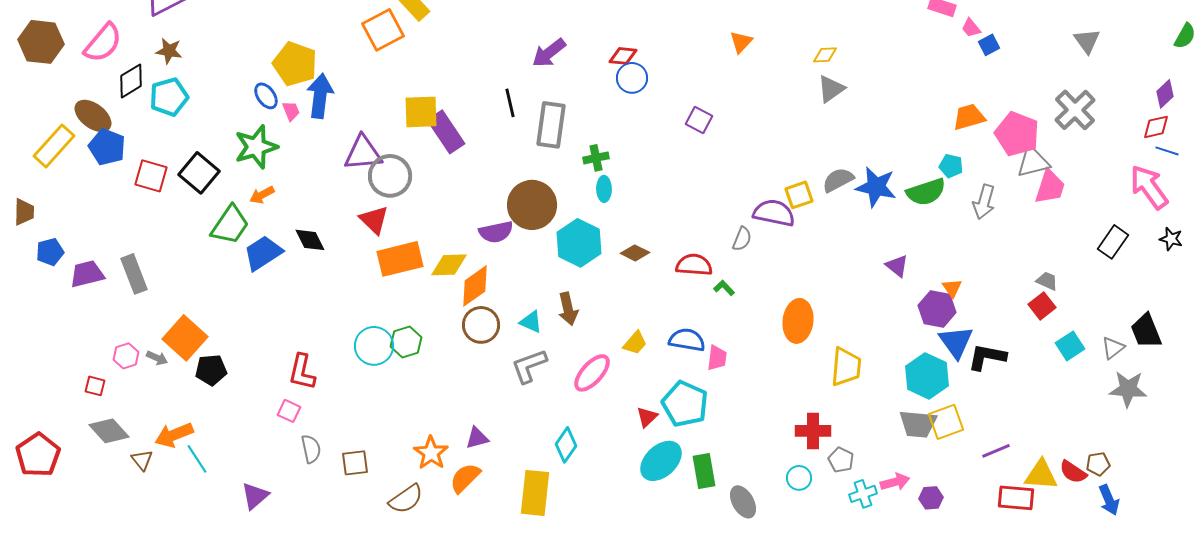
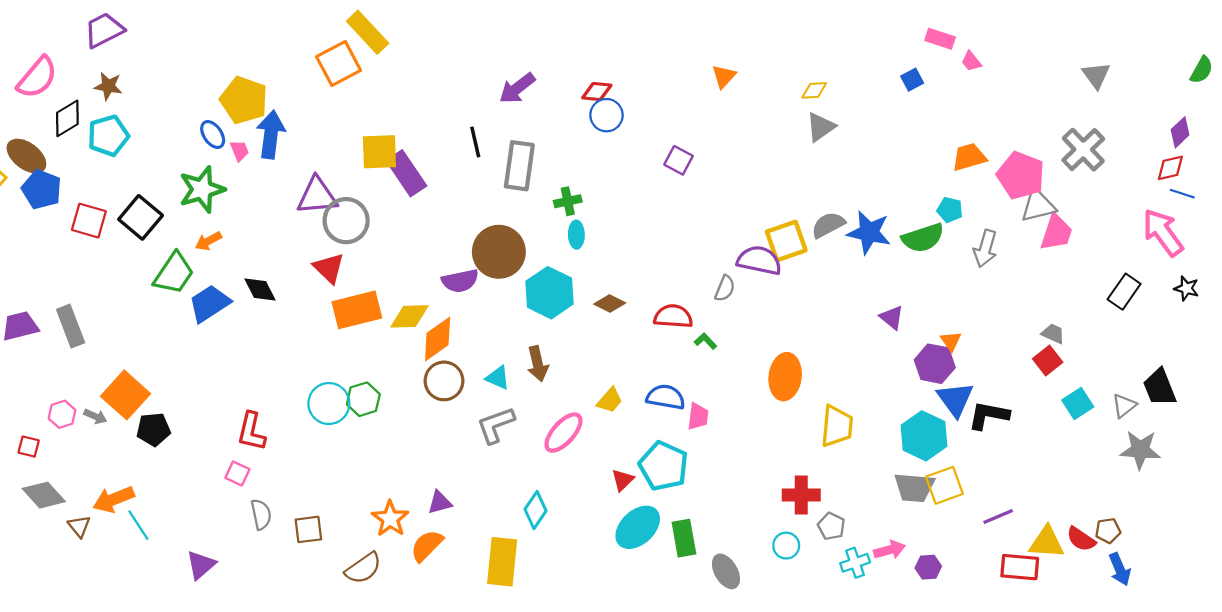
blue square: (989, 45) -> (912, 80), moved
yellow square: (799, 195) -> (786, 241), size x1.4

